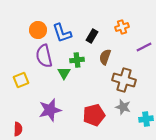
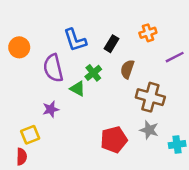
orange circle: (38, 30) -> (19, 47), moved
green cross: (77, 60) -> (93, 73), turned -32
green triangle: (64, 73) -> (77, 89), turned -32
yellow square: (21, 80) -> (30, 135), moved
purple star: (50, 110) -> (51, 109), moved, size x0.6

